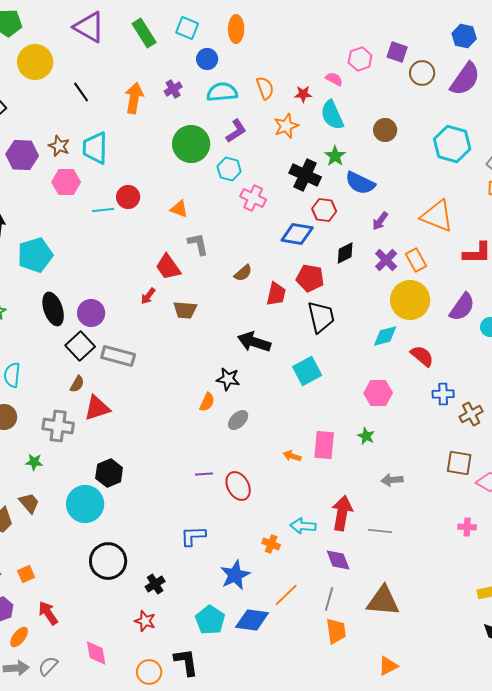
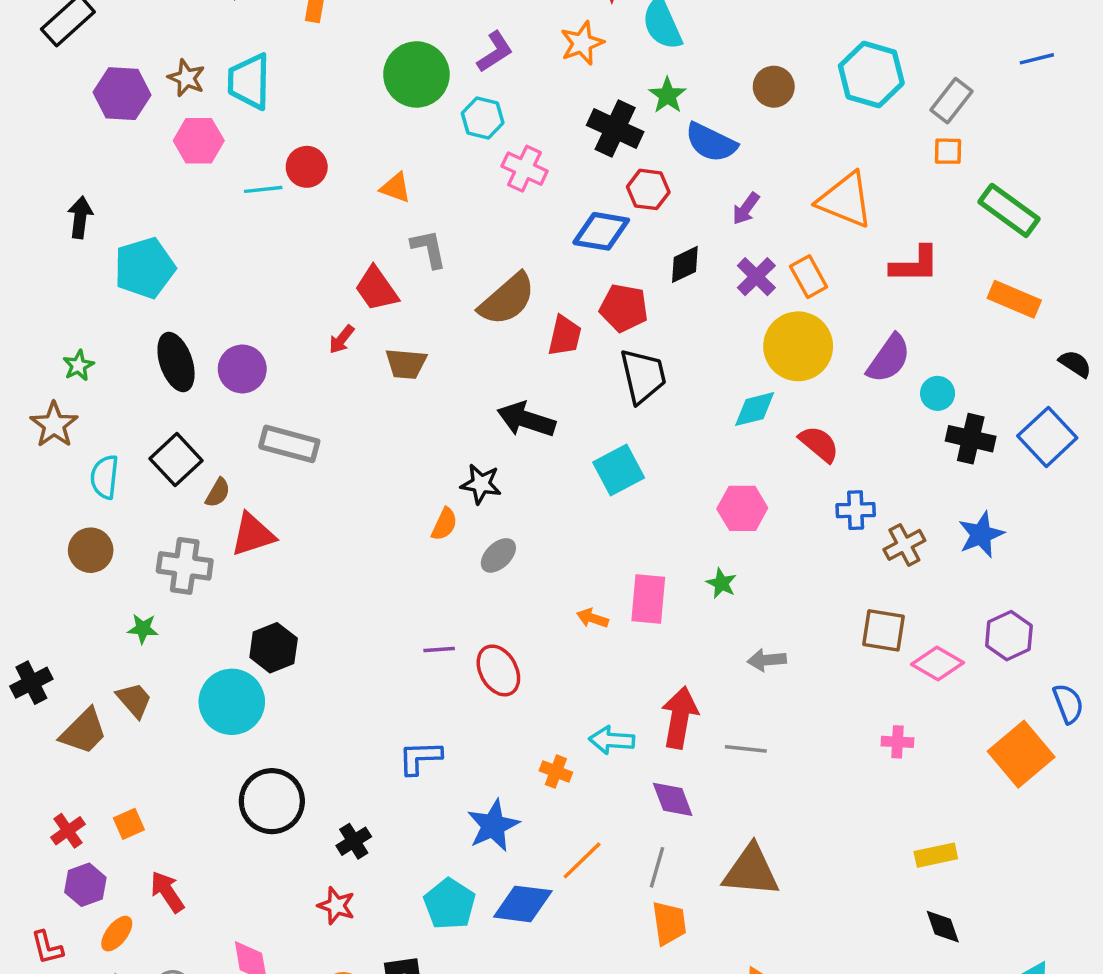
brown circle: (385, 130) -> (774, 87), moved
brown semicircle: (243, 273) -> (507, 299), size x1.8
black square: (80, 346) -> (176, 460), moved

